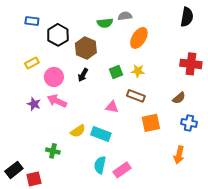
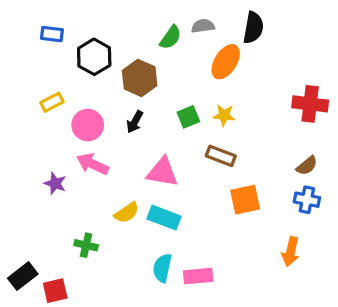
black semicircle: (187, 17) -> (253, 28), moved
green semicircle: (105, 23) -> (170, 37), turned -49
brown semicircle: (179, 98) -> (307, 166), moved
purple star: (34, 104) -> (55, 183), moved
pink triangle: (112, 107) -> (162, 172), moved, size x1.5
pink rectangle: (122, 170) -> (198, 276), turned 30

